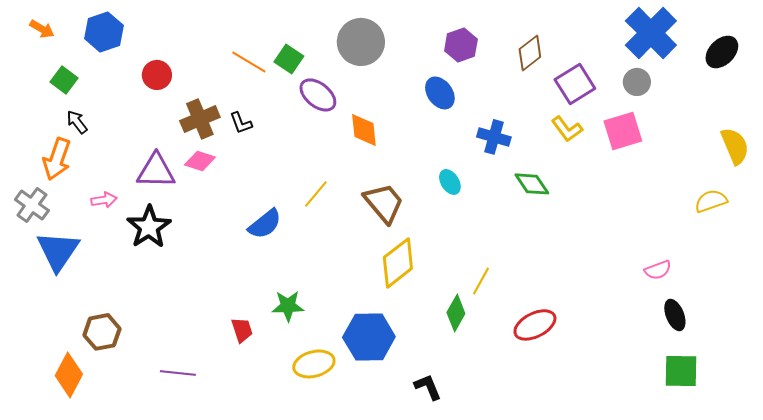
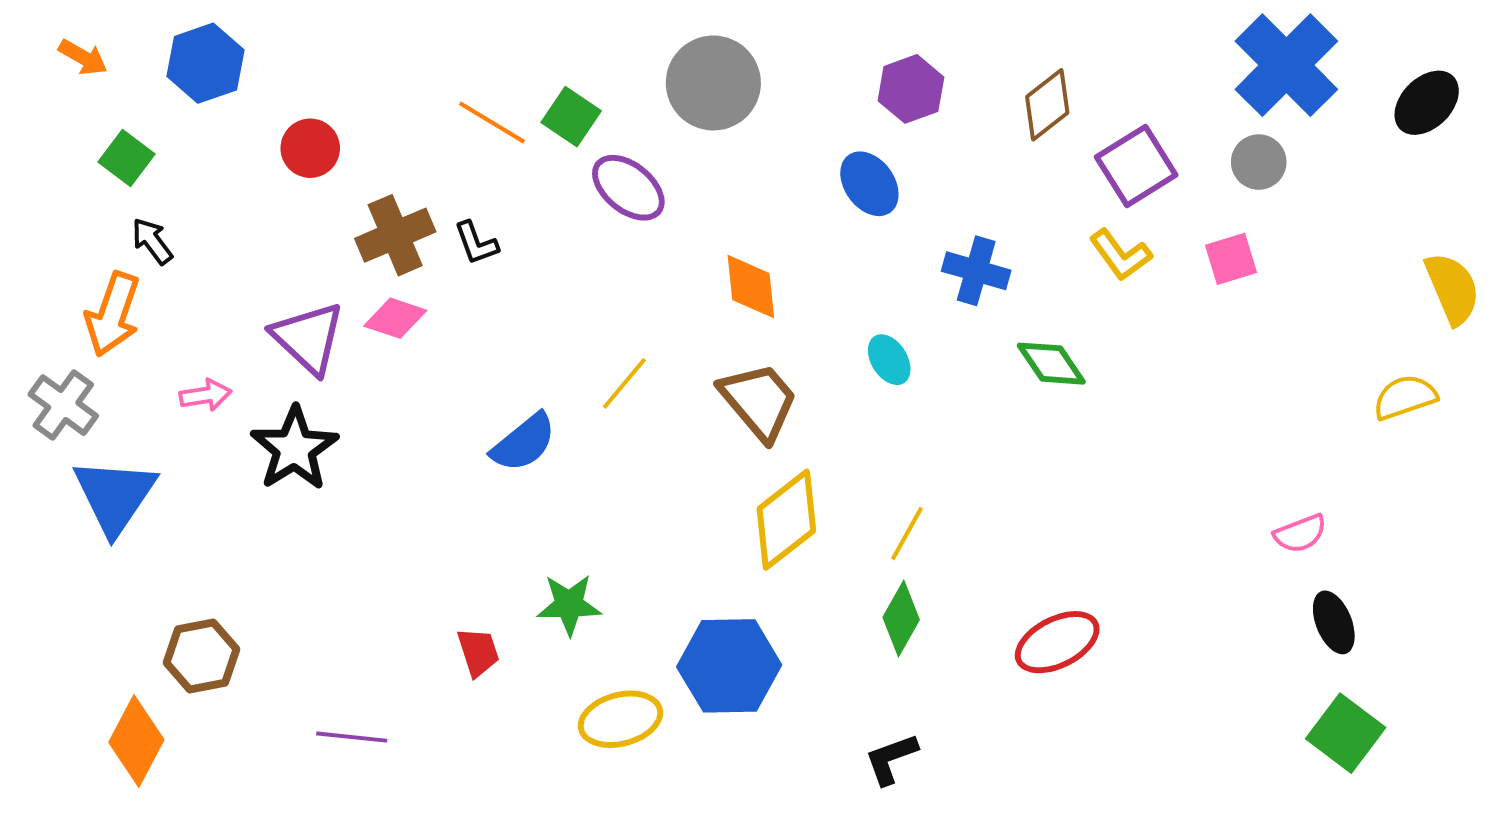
orange diamond: (364, 130) -> (751, 287), moved
pink square: (623, 131) -> (1231, 259), size x0.7
purple triangle: (156, 171) -> (308, 338), turned 42
yellow line: (481, 281) -> (907, 534), moved
green square: (681, 371) -> (1346, 733), turned 36
black L-shape: (428, 387) -> (891, 759), moved, turned -88

